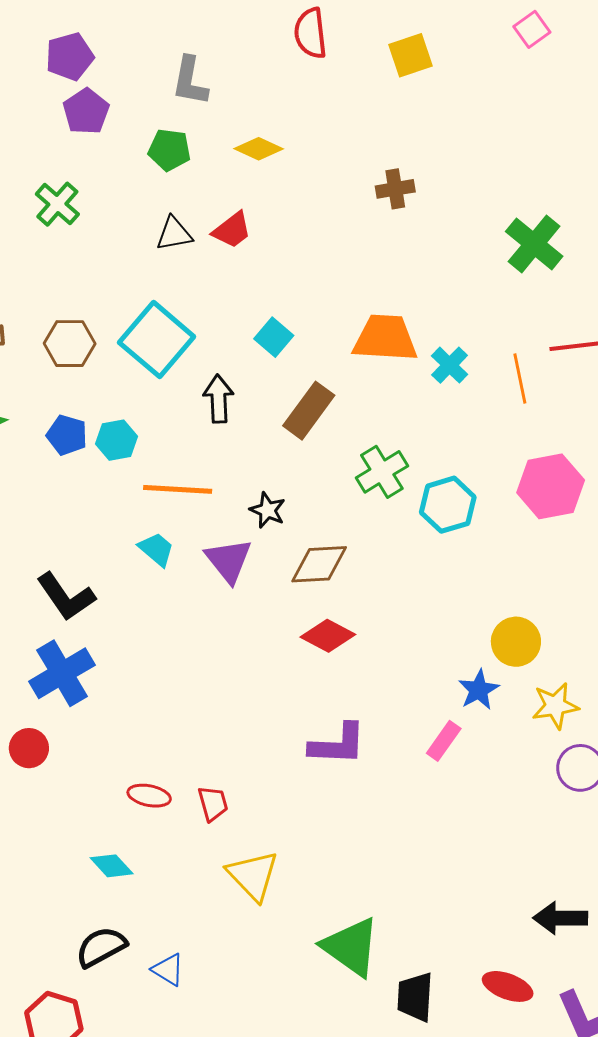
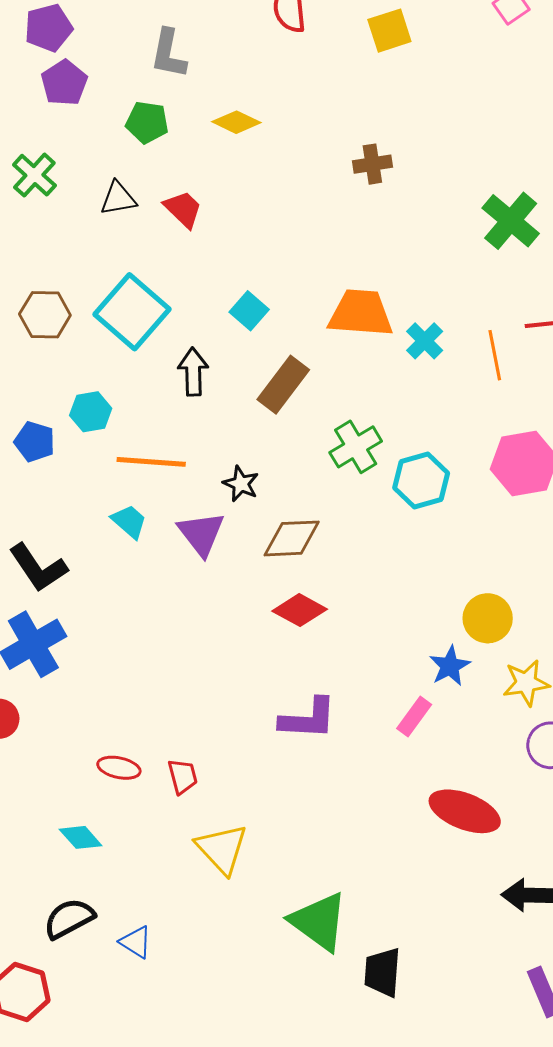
red trapezoid: (232, 230) -> (183, 209), moved, turned -99
black triangle: (174, 234) -> (118, 198), moved
blue pentagon: (67, 435) -> (35, 442), moved
red ellipse: (508, 986) -> (465, 811), moved, size x1.4

